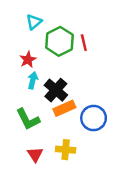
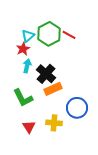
cyan triangle: (34, 22) -> (28, 36), moved
red line: (84, 43) -> (69, 35), turned -48
blue circle: (94, 118) -> (77, 108), moved

